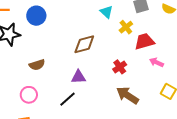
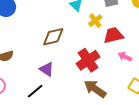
red cross: (120, 67) -> (88, 60), size x1.6
purple triangle: (78, 77) -> (47, 69), turned 35

